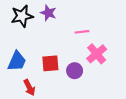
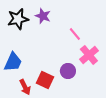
pink line: (82, 32) -> (75, 34), turned 56
red square: (50, 63) -> (45, 80), moved, turned 30

